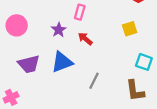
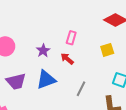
pink rectangle: (80, 12) -> (71, 38), moved
gray line: (94, 81) -> (81, 89), moved

